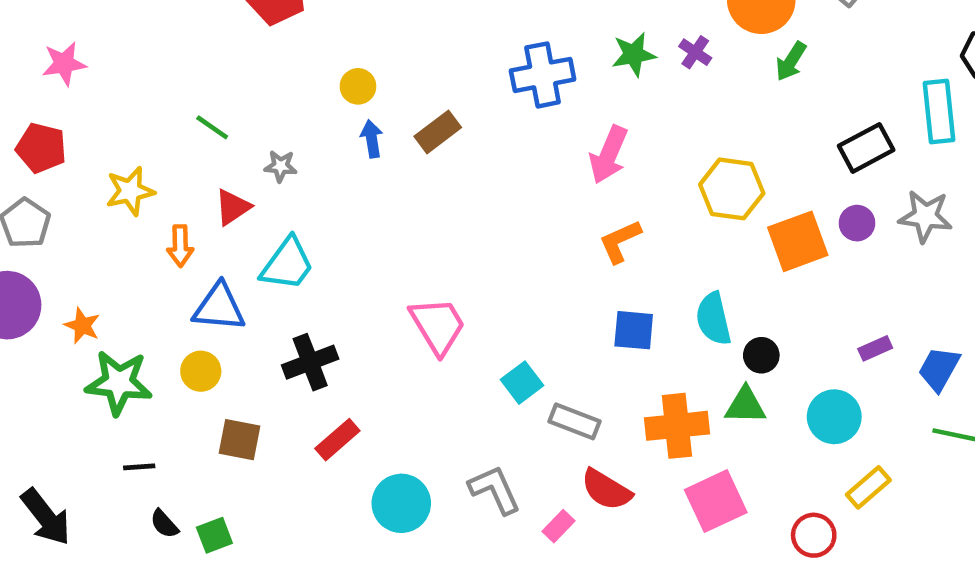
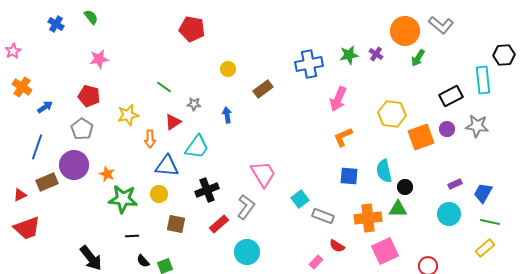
blue arrow: (372, 139) -> (227, 115), moved
cyan circle: (834, 417) -> (449, 214), moved
yellow rectangle: (868, 487) -> (485, 248), moved
gray L-shape: (495, 490) -> (246, 207), moved, turned 60
red semicircle: (606, 490) -> (337, 246), size x0.7

